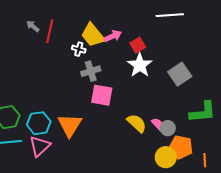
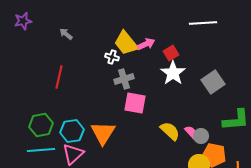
red line: (50, 31) -> (59, 77), moved

